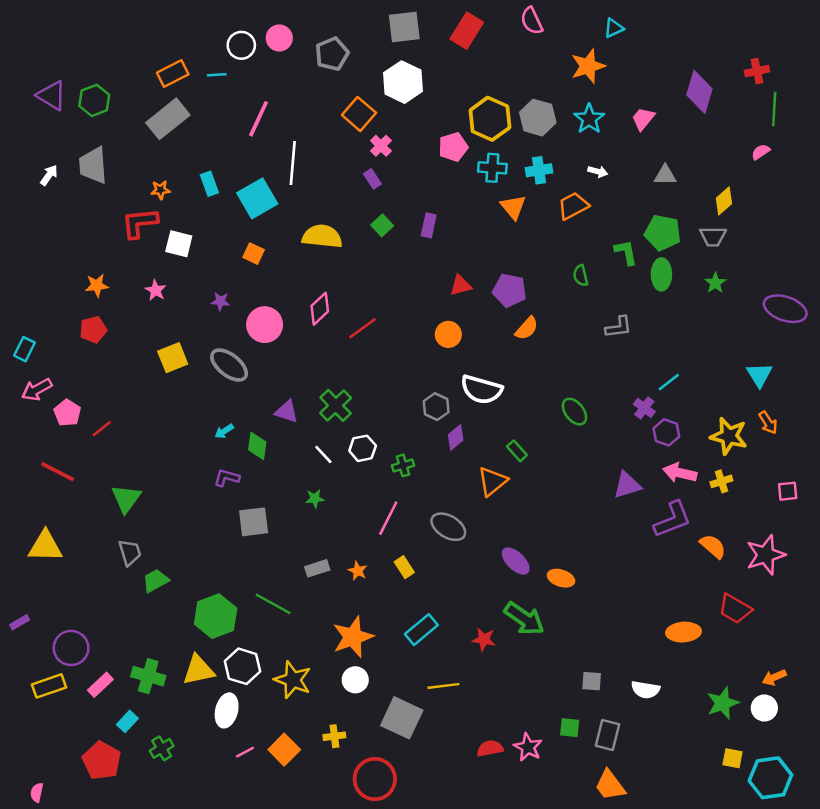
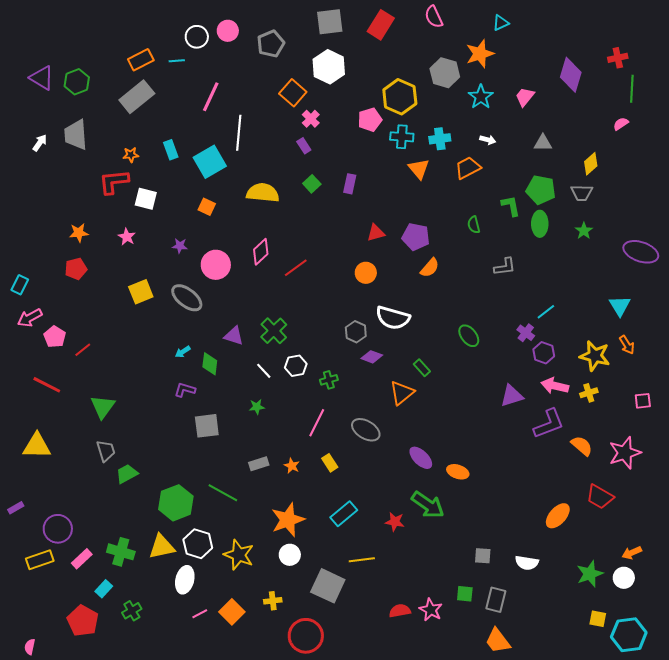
gray hexagon: (538, 118) -> (445, 73), moved
purple diamond: (456, 437) -> (372, 357), turned 60
orange ellipse: (683, 632) -> (558, 516), turned -44

